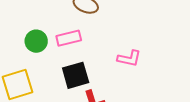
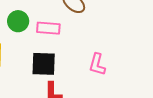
pink L-shape: (129, 58) -> (97, 64), turned 75

